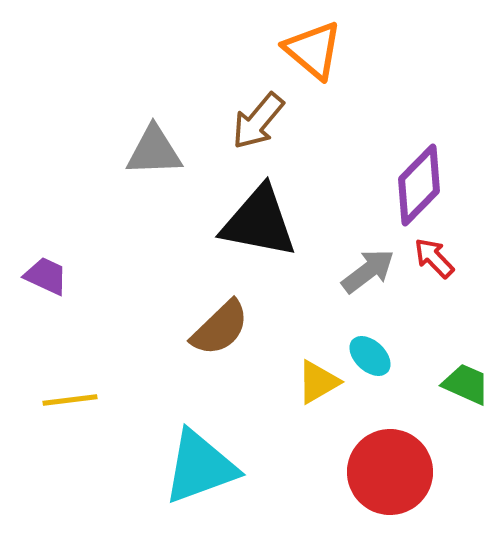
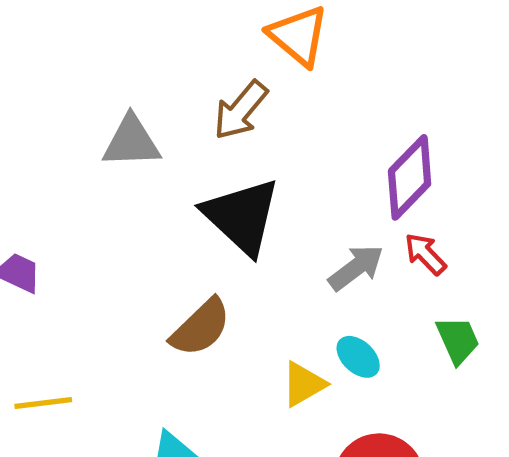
black triangle: (259, 222) -> (242, 216), turned 32
green trapezoid: (466, 384) -> (458, 340), moved, turned 42

